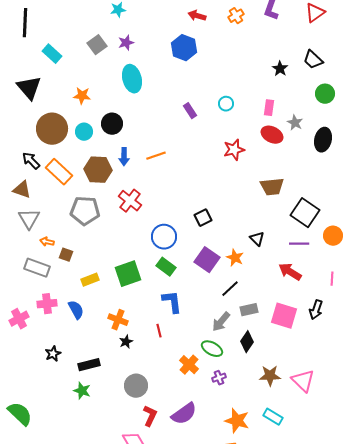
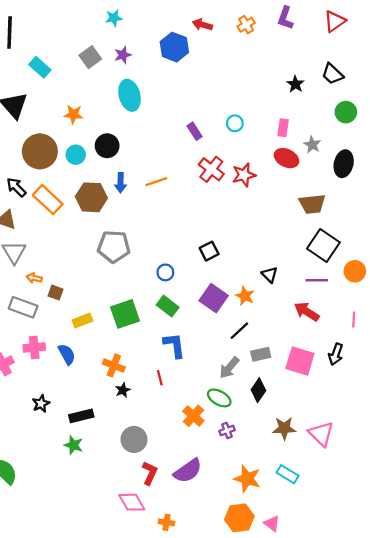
blue hexagon: (184, 48) -> (174, 47), moved
brown trapezoid: (272, 187) -> (312, 204), moved
red cross: (130, 201) -> (211, 169), moved
gray pentagon: (85, 211) -> (114, 247), moved
blue circle: (164, 237) -> (165, 272), size x0.6

